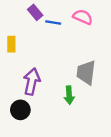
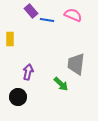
purple arrow: (32, 82) -> (28, 72), size x0.7
green arrow: (69, 95) -> (61, 84), turned -42

